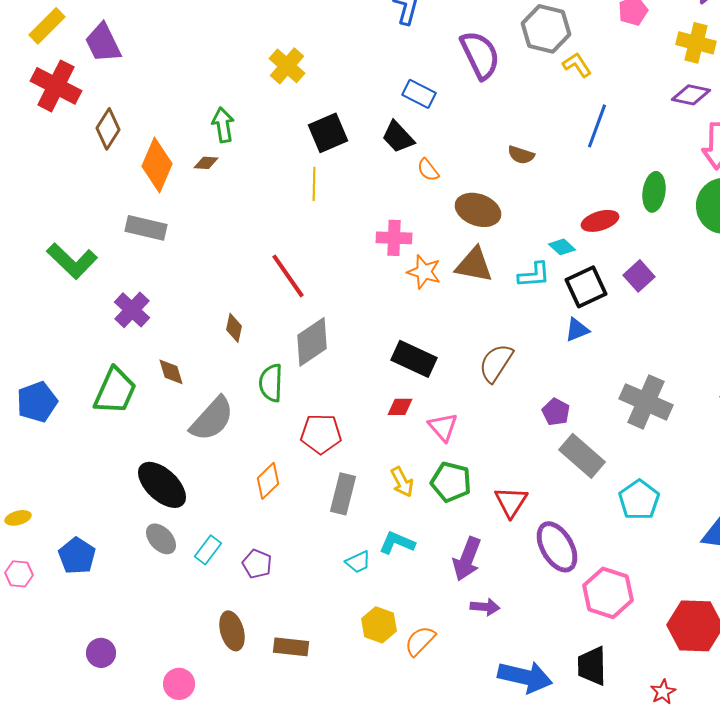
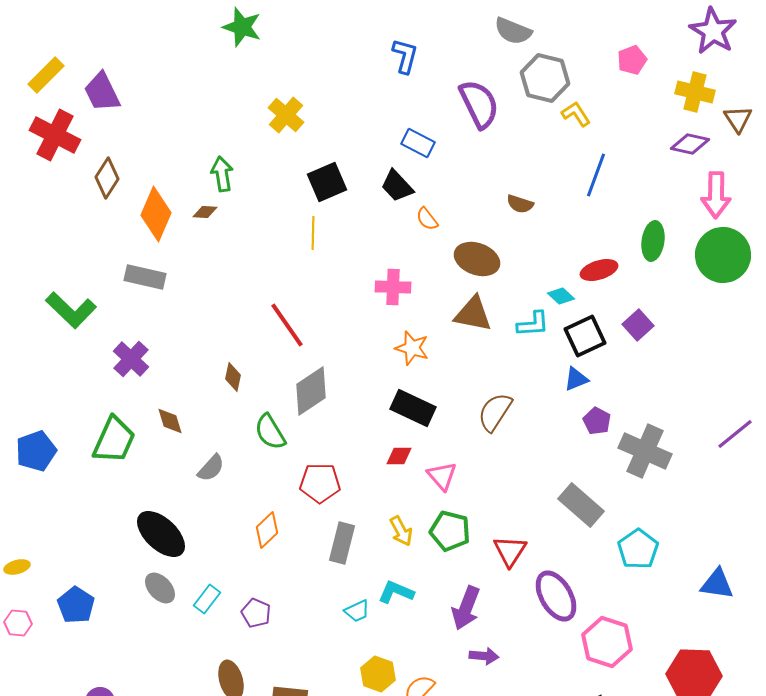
orange star: (424, 272) -> (412, 348), moved
green semicircle: (271, 383) -> (270, 432), turned -33
purple pentagon: (556, 412) -> (597, 421), moved
gray semicircle: (212, 419) -> (211, 468), size x0.6

